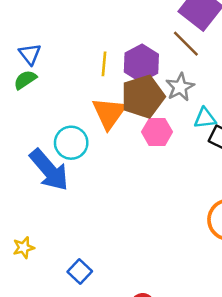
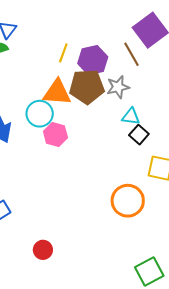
orange triangle: (109, 113) -> (57, 92), turned 44
pink hexagon: (157, 132) -> (55, 135), moved
cyan circle: (71, 143) -> (40, 114), moved

